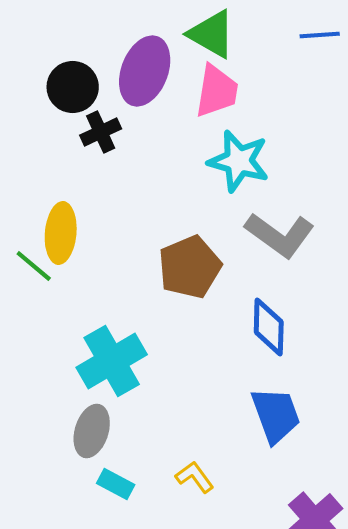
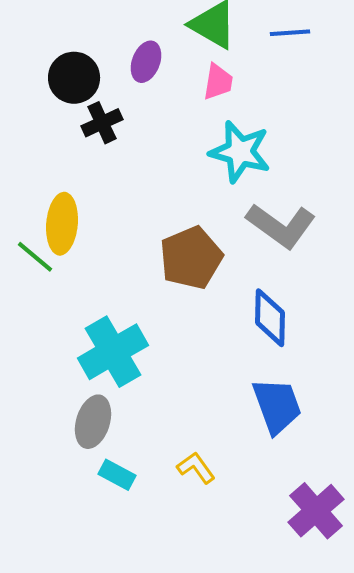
blue line: (320, 35) -> (290, 33), moved
purple ellipse: (145, 71) -> (146, 62), size x0.6
pink trapezoid: (217, 91) -> (218, 82), size x0.7

